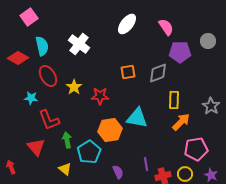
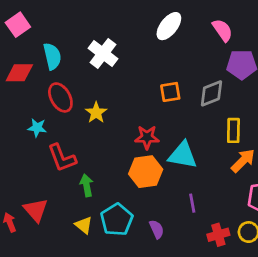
pink square: (29, 17) -> (18, 25), moved
red diamond: (18, 58) -> (19, 73), turned -30
red star: (100, 96) -> (147, 137), moved
red triangle: (36, 147) -> (36, 210), moved
cyan pentagon: (89, 152) -> (117, 220), moved
purple line: (146, 164) -> (192, 203), moved

